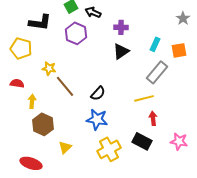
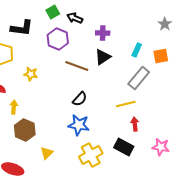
brown line: (65, 86) -> (77, 66), moved, turned -30

